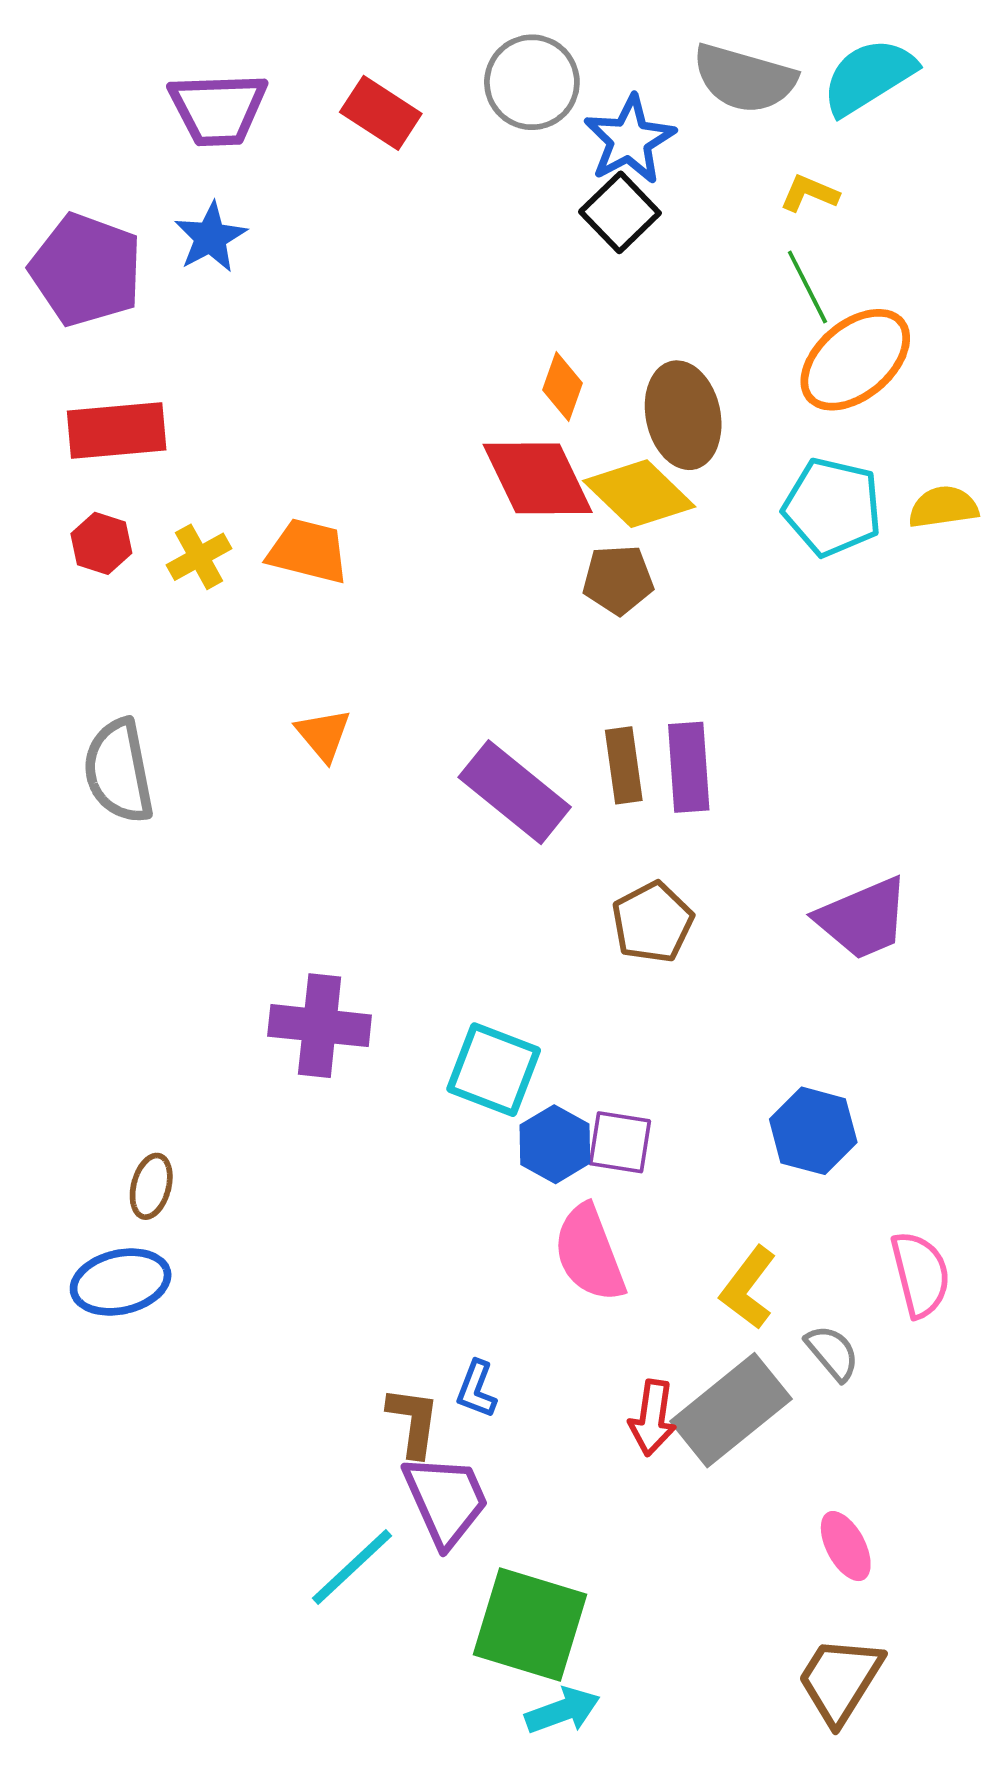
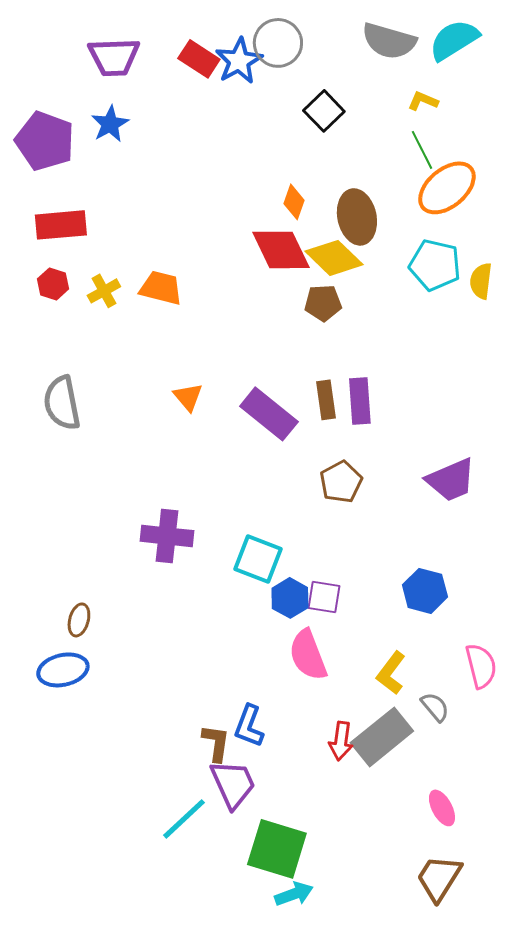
blue star: (630, 140) -> (239, 61), moved
yellow semicircle: (943, 507) -> (481, 281), moved, turned -75
orange triangle: (323, 735) -> (188, 397), moved
blue L-shape: (476, 1389) -> (249, 726), size x1.4

